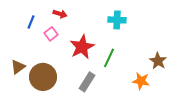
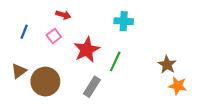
blue line: (31, 22) -> (24, 32), moved
orange star: (141, 81) -> (178, 86), moved

